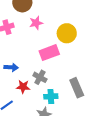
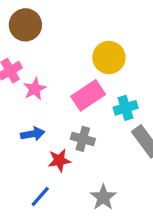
pink star: (36, 23) -> (35, 89), moved
cyan cross: (51, 96) -> (126, 108), moved

